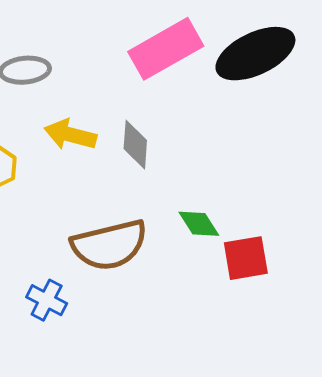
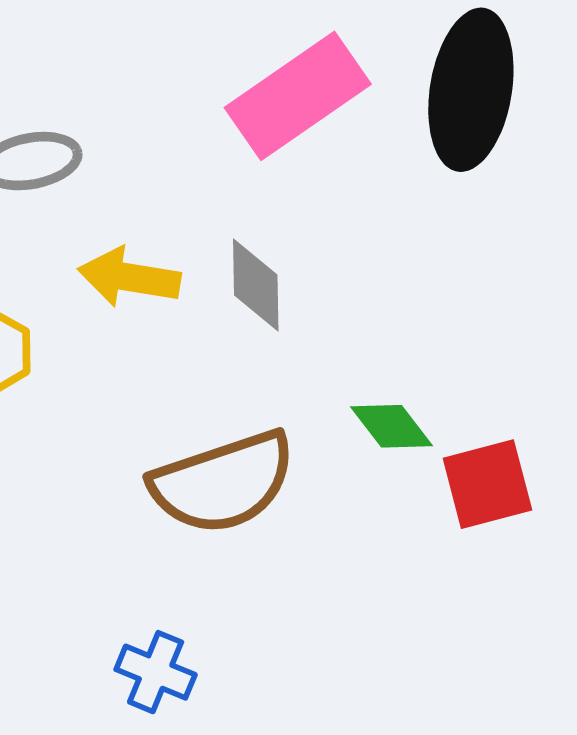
black ellipse: (255, 54) -> (471, 90), turned -50
blue cross: (47, 300) -> (156, 672), moved

